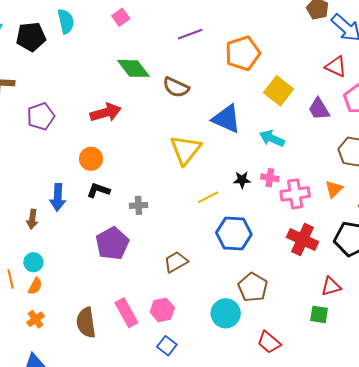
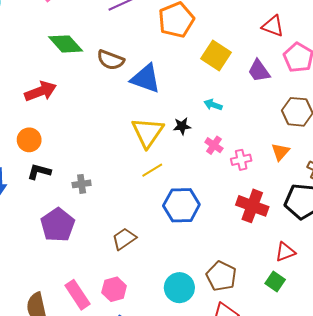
blue triangle: (226, 119) -> (146, 79), moved
cyan arrow: (272, 138) -> (213, 105), size x0.7
yellow triangle: (186, 150) -> (148, 132), moved
pink cross: (270, 178) -> (214, 145), turned 30
black star: (242, 180) -> (182, 126), moved
pink cross: (295, 194) -> (241, 160), size x0.7
brown pentagon: (253, 287) -> (221, 276), moved
green square: (319, 314) -> (275, 281), turned 30

